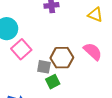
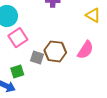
pink semicircle: (93, 51) -> (85, 50), turned 72
green square: (53, 82) -> (17, 72), moved

